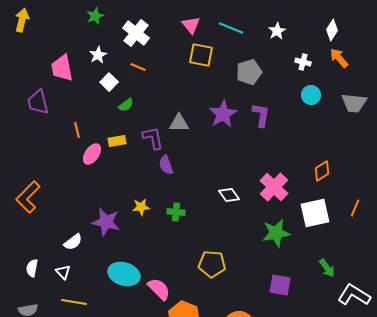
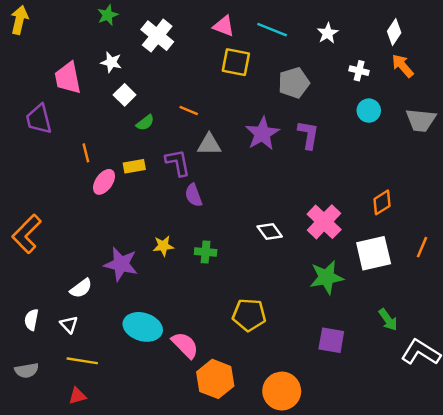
pink triangle: (191, 25) -> (224, 26), turned -30
white star: (98, 55) -> (111, 62), turned -30
orange line: (138, 67) -> (189, 111), moved

